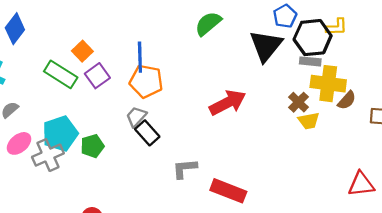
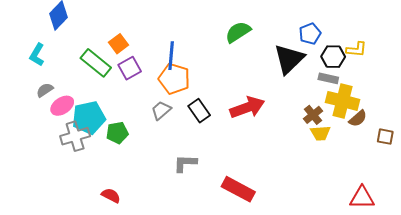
black hexagon: (313, 38) -> (333, 57), size x0.7
black rectangle: (147, 133) -> (199, 111), moved
pink ellipse: (19, 143) -> (62, 106), moved
gray L-shape: (185, 169) -> (185, 163), moved

